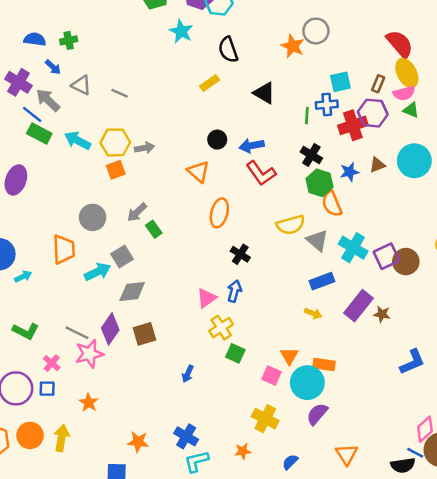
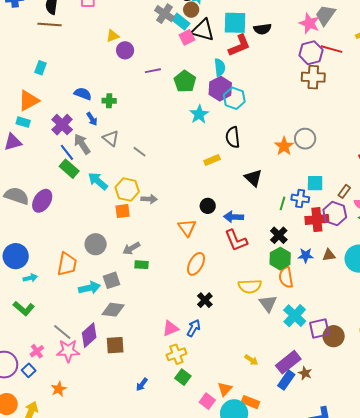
green rectangle: (154, 229) -> (142, 265), turned -64
blue rectangle: (322, 281) -> (286, 380), moved, turned -48
green L-shape: (26, 331) -> (24, 308), moved
blue square: (47, 389) -> (29, 370), turned 32

